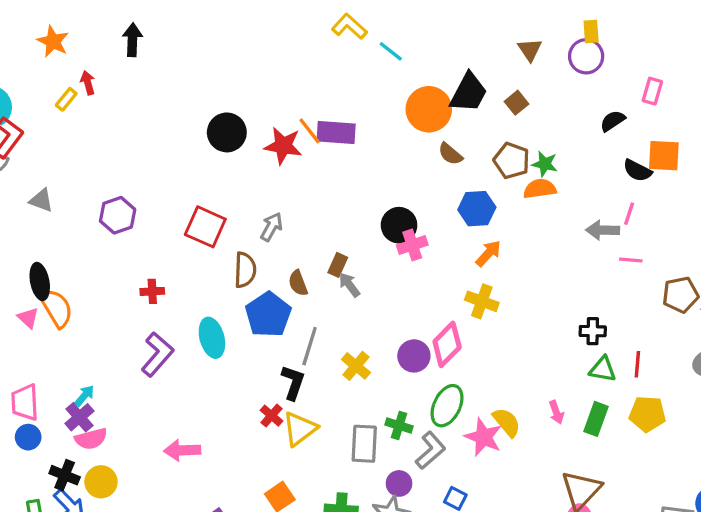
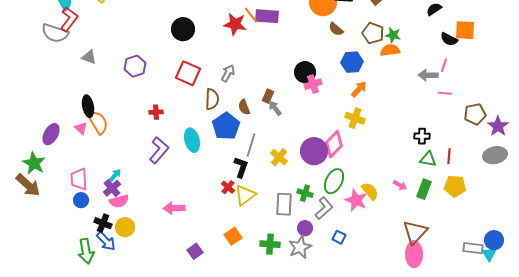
black circle: (227, 132) -> (183, 29), moved
purple circle: (414, 356) -> (314, 151), size x1.4
pink arrow: (556, 412) -> (400, 185), turned -40

